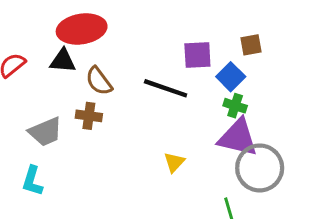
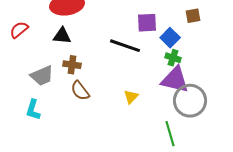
brown square: (251, 45) -> (193, 16), moved
black triangle: (63, 61) -> (62, 36), moved
brown semicircle: (99, 81) -> (80, 91), moved

